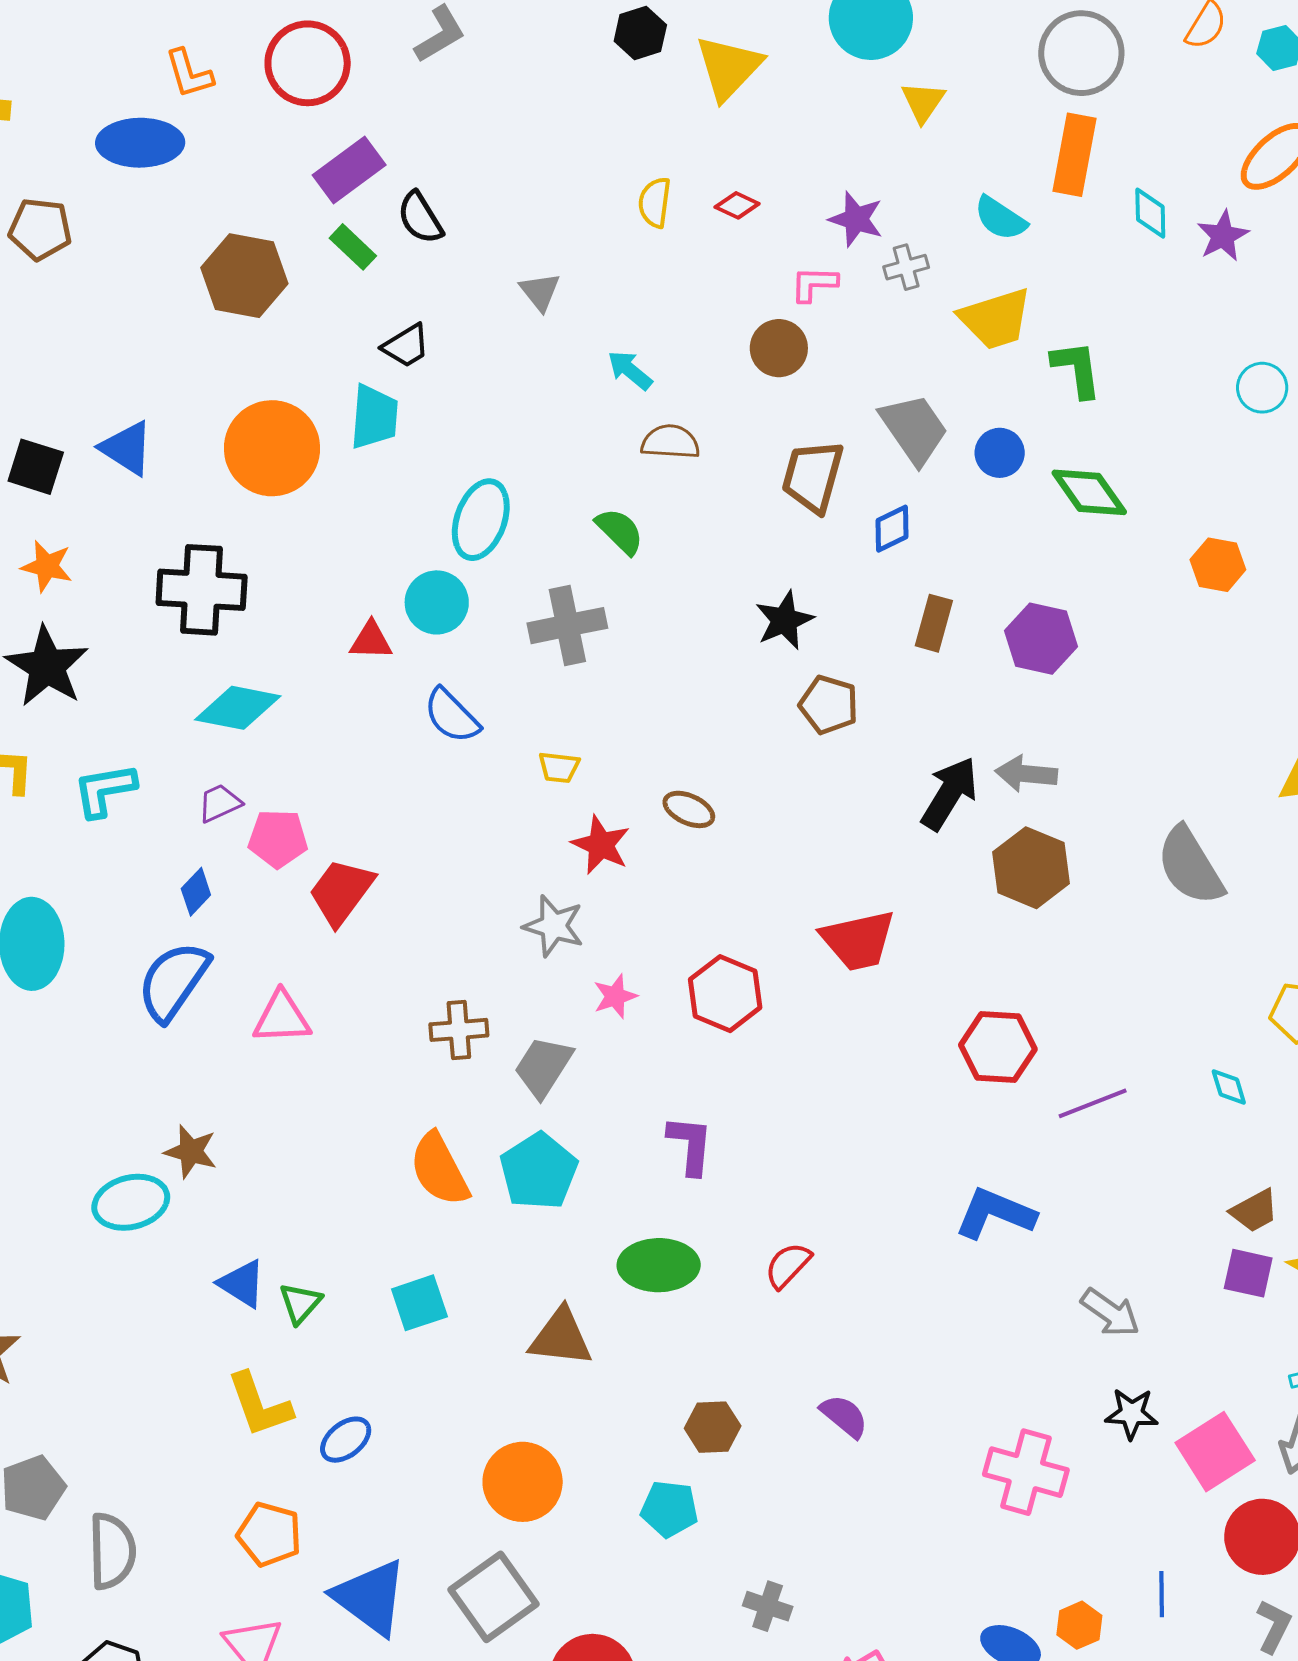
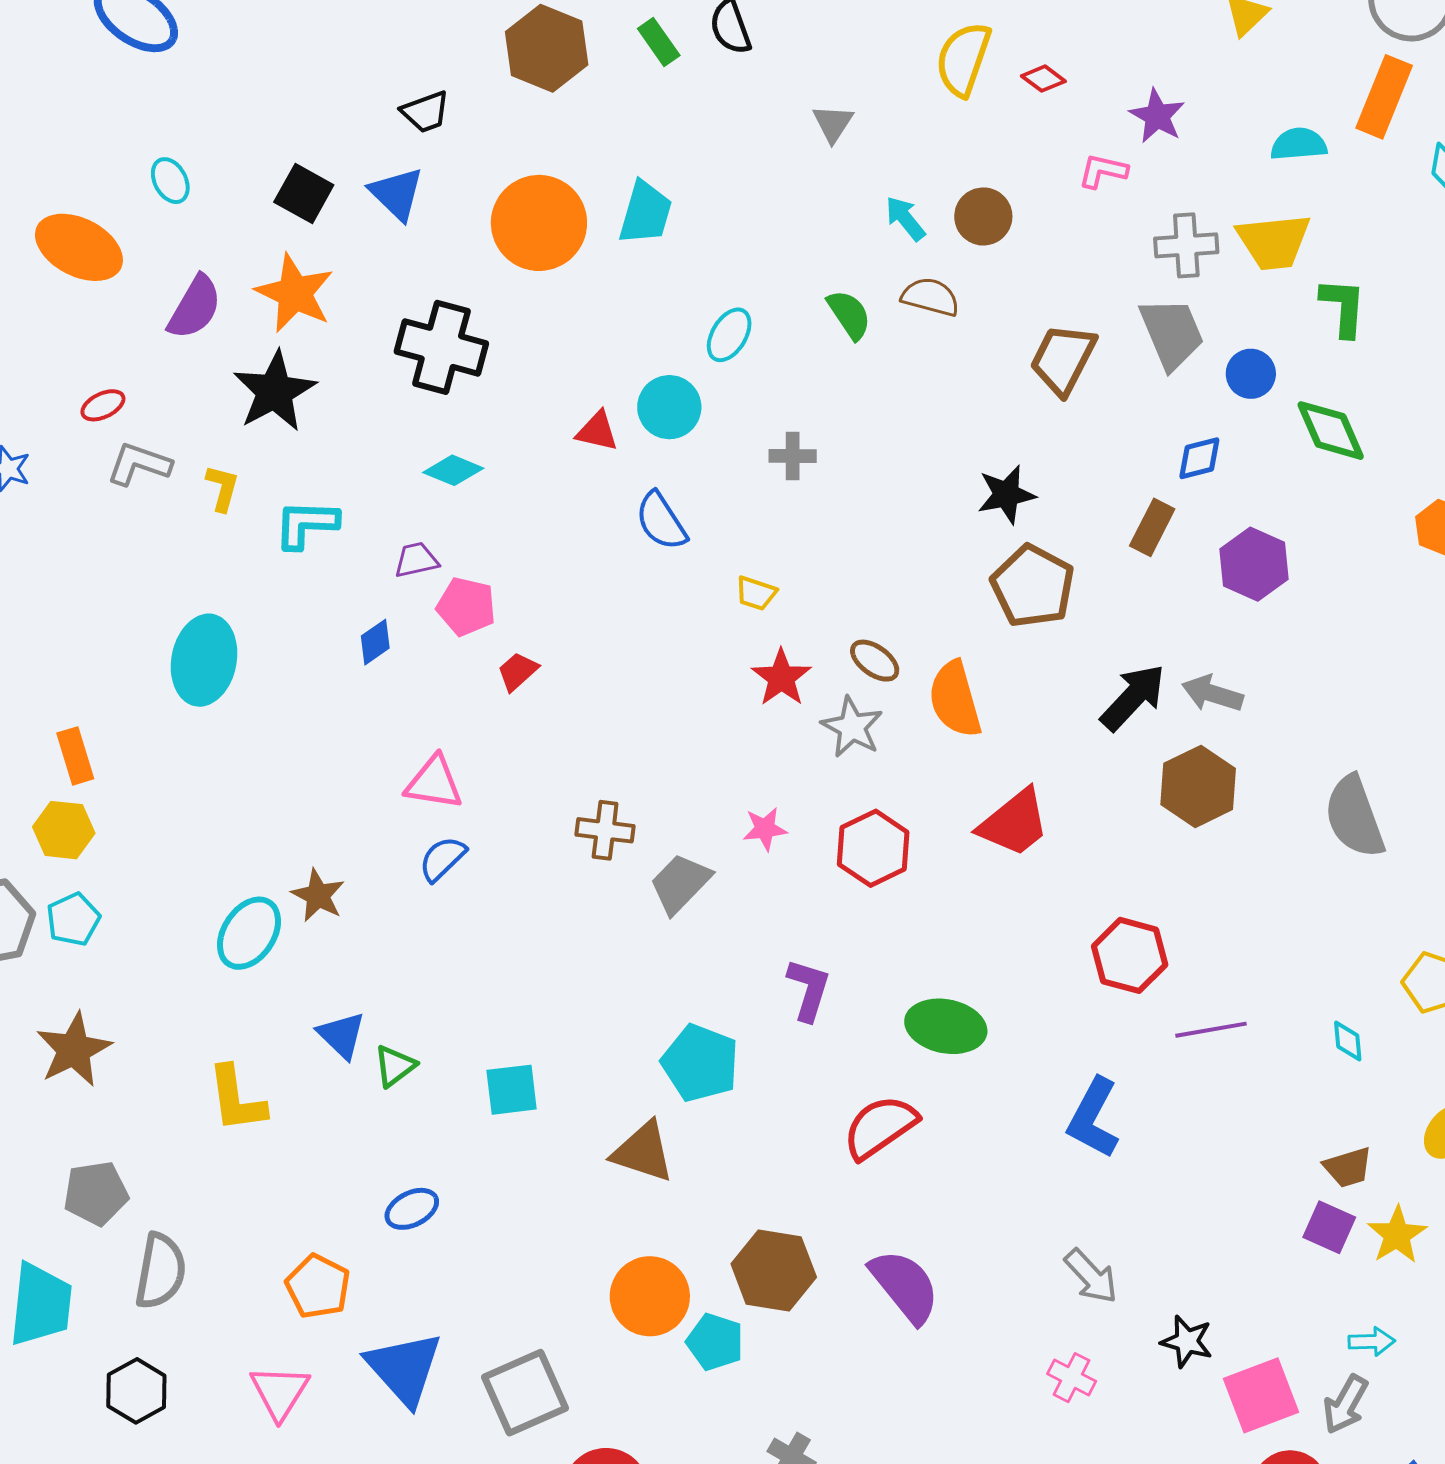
yellow semicircle: (655, 202) -> (963, 59), size x1.5
cyan semicircle: (1000, 218) -> (1299, 144), turned 130
gray cross: (906, 267) -> (1186, 245), moved, size x1.4
black trapezoid: (406, 346) -> (425, 112), moved
brown circle: (779, 348) -> (983, 216), moved
cyan ellipse: (481, 520) -> (729, 335), size x0.7
blue diamond: (892, 529) -> (1199, 458), moved
green semicircle: (620, 531) -> (849, 315), moved
orange star: (47, 566) -> (295, 293), size x1.5
gray cross: (567, 626) -> (793, 456), size x0.6
brown pentagon: (829, 705) -> (1033, 586), size x1.4
cyan diamond: (238, 708) -> (453, 470), size x0.7
red trapezoid: (341, 892) -> (518, 671), size x0.6
gray star: (554, 926) -> (852, 727), moved
red trapezoid: (858, 940) -> (1014, 823), turned -38
blue semicircle: (173, 981) -> (442, 859), moved, size x0.6
orange semicircle: (439, 1169) -> (955, 699), moved
cyan pentagon: (539, 1171) -> (700, 1063), moved, turned -30
cyan ellipse: (131, 1202) -> (249, 933), turned -54
blue L-shape: (995, 1214) -> (1093, 1118), turned -96
green ellipse: (659, 1265) -> (946, 1026), moved
red semicircle: (788, 1265) -> (880, 1127), size x1.5
gray arrow: (1110, 1313) -> (1091, 1276), moved
yellow L-shape: (259, 1405) -> (237, 1099), moved
purple semicircle: (844, 1416) -> (905, 1286), size x1.6
brown hexagon: (713, 1427) -> (774, 1270), size x1.5
pink cross: (1026, 1472) -> (1072, 1378), size x0.6
orange circle: (523, 1482) -> (650, 1296), moved

